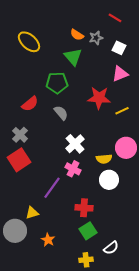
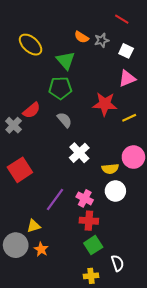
green triangle: (73, 57) -> (66, 60), moved
gray cross: (20, 135) -> (14, 125), moved
pink cross: (73, 169) -> (85, 198), moved
orange star: (48, 240) -> (41, 249), moved
white semicircle: (111, 248) -> (118, 263), turned -70

